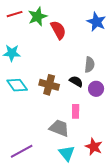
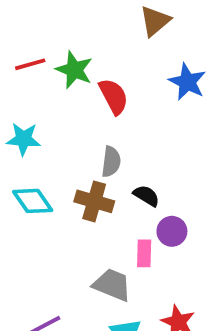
green star: (38, 17) -> (74, 70), turned -30
gray semicircle: (90, 65) -> (111, 162), moved
purple circle: (96, 89) -> (172, 231), moved

